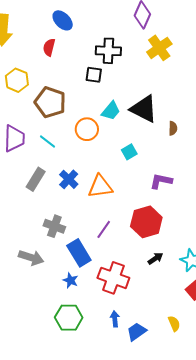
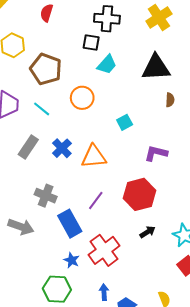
black triangle: (144, 109) -> (156, 68), moved, turned -32
cyan trapezoid: (111, 111) -> (107, 65), moved
red cross: (113, 278) -> (104, 250), turned 32
blue star: (71, 280) -> (72, 260), moved

